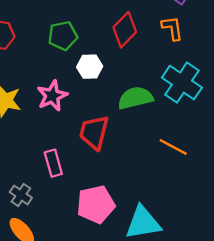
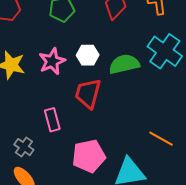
white hexagon: (90, 67) -> (88, 55), moved
orange line: (173, 147) -> (161, 139), moved

